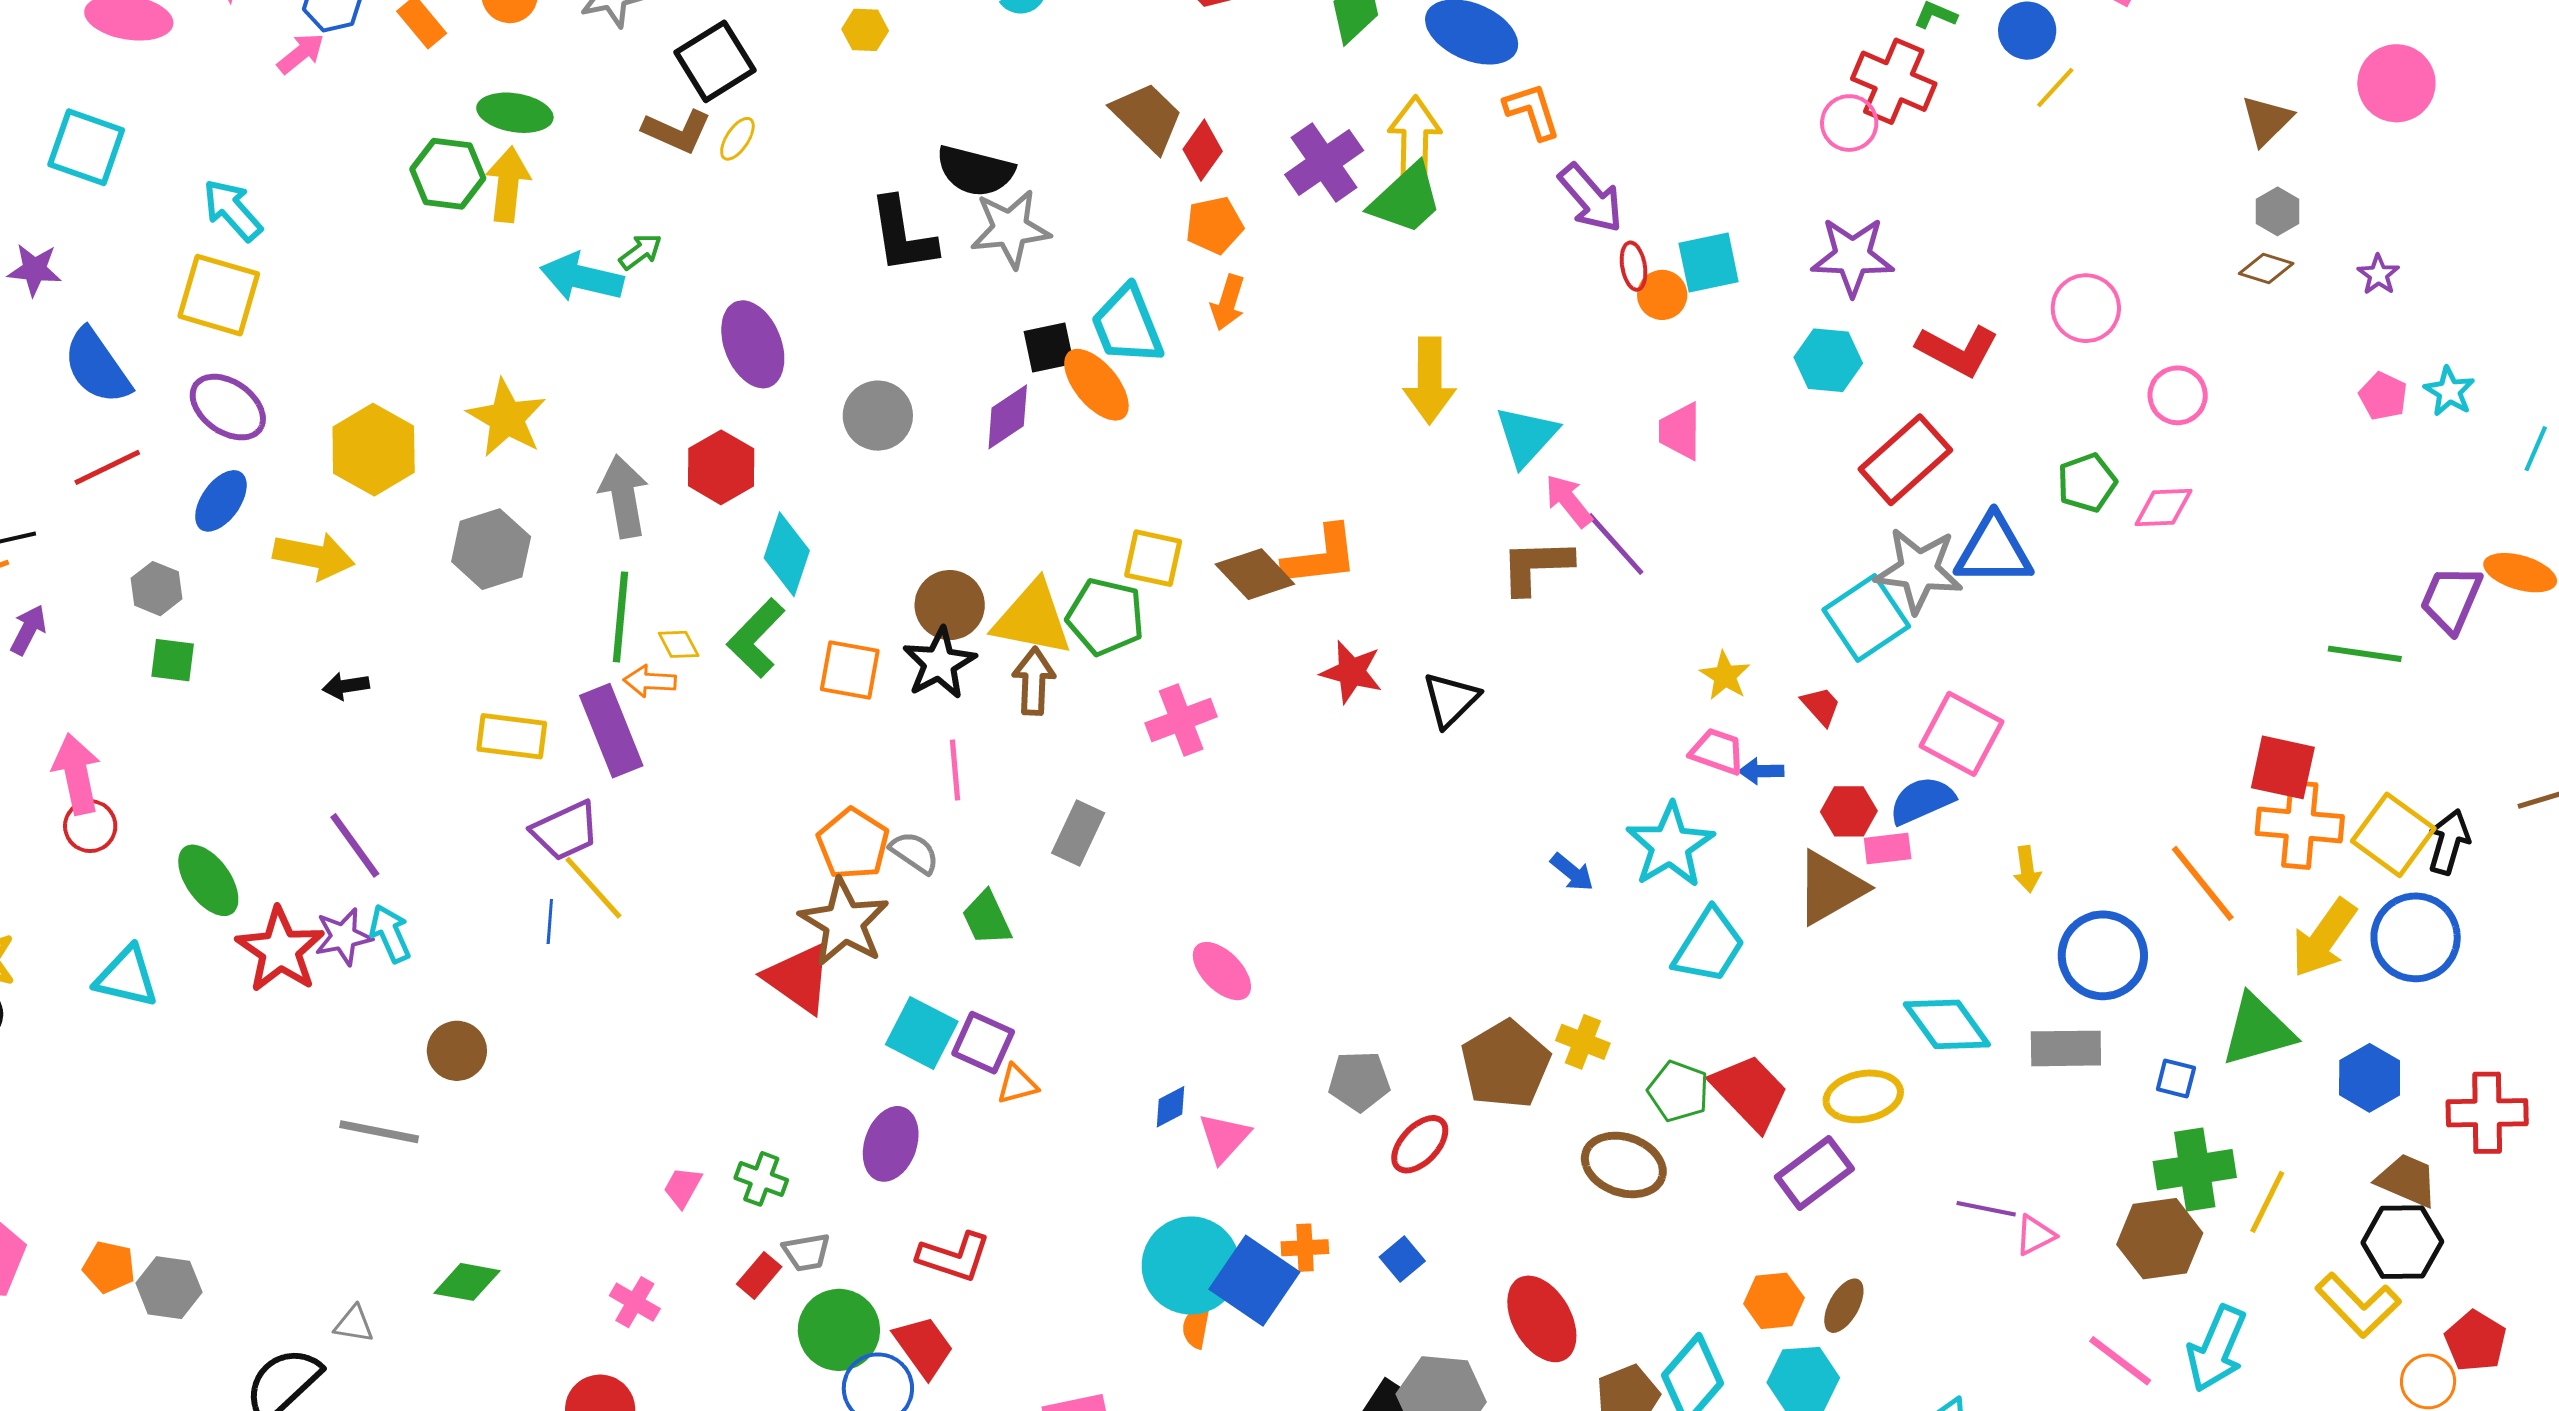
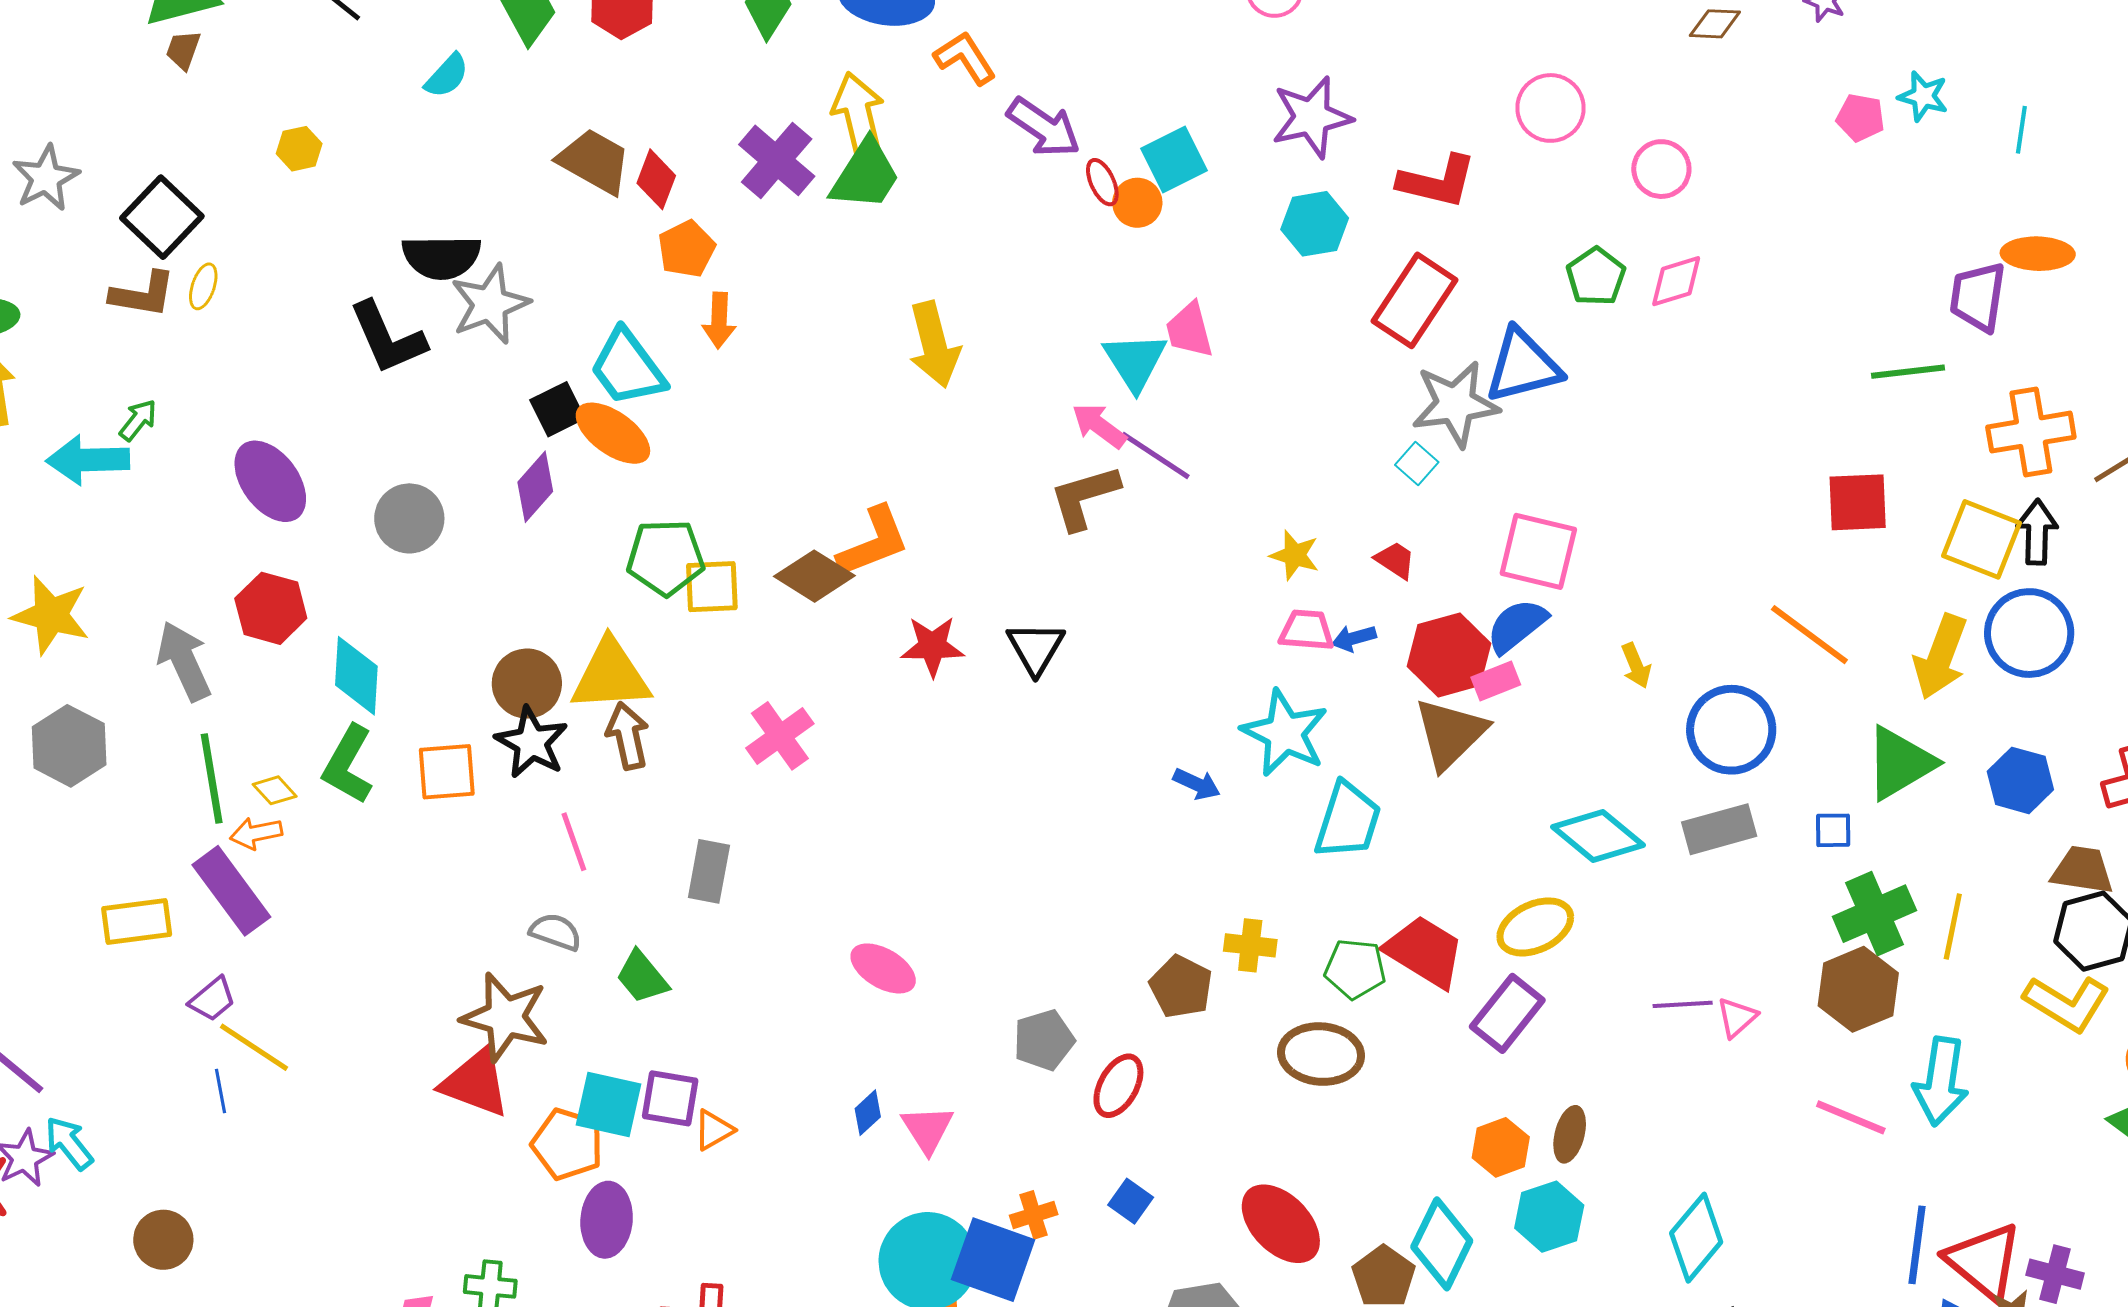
cyan triangle: (1526, 436) -> (1135, 361), moved
green pentagon: (1105, 617) -> (666, 557), moved
cyan square: (1866, 618) -> (1417, 463), size x0.5
red hexagon: (1849, 811) -> (1449, 655), size x1.5
orange cross: (2300, 825) -> (2031, 432), moved
purple trapezoid: (565, 831) -> (212, 999), size x0.7
orange pentagon: (853, 844) -> (567, 1144), moved
brown pentagon: (1505, 1064) -> (1181, 987), size x0.7

